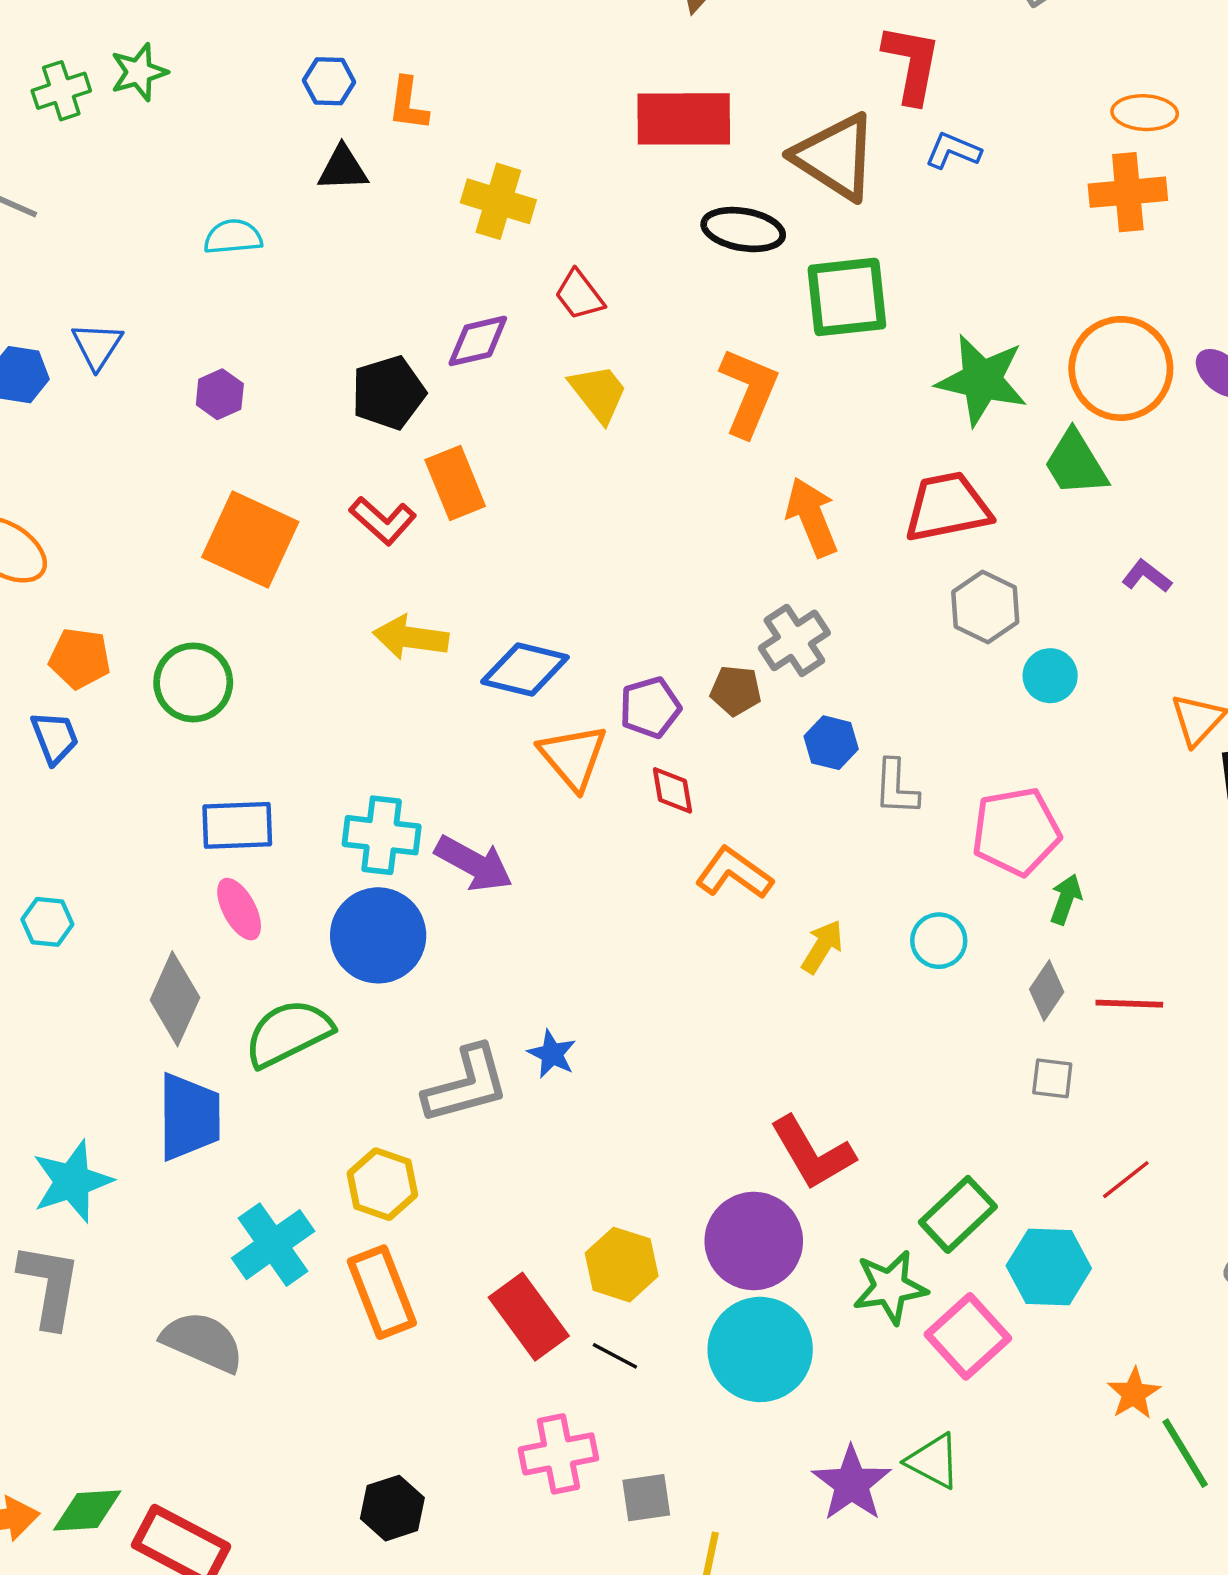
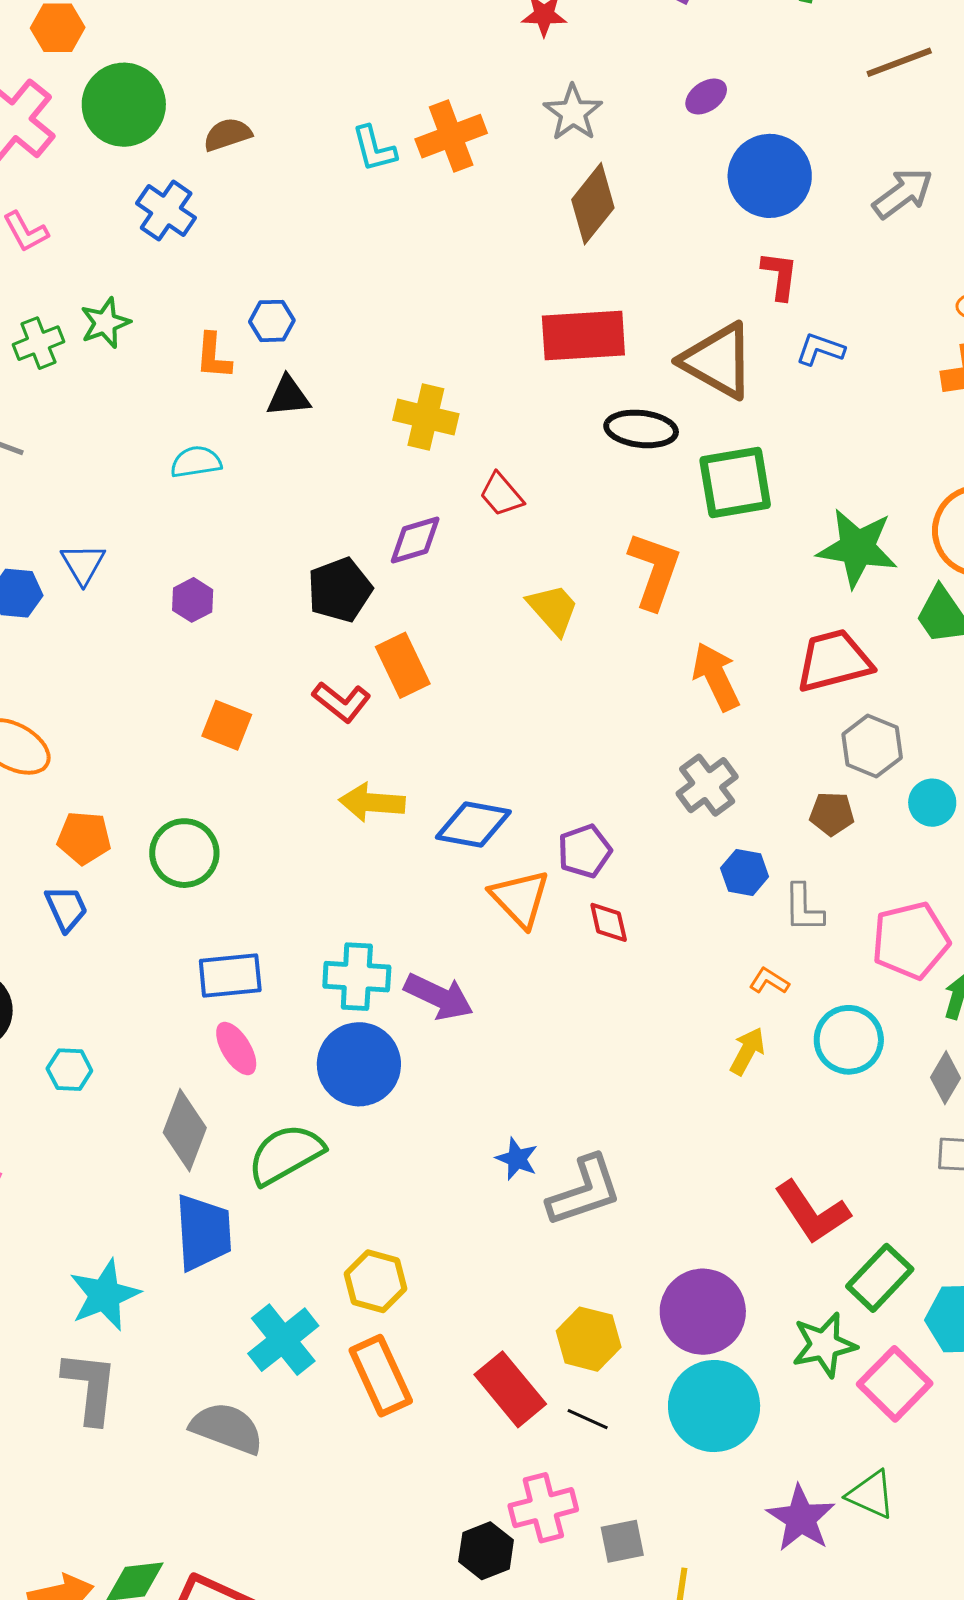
red L-shape: (912, 64) -> (780, 276), size x0.7
orange L-shape: (408, 104) -> (213, 356), moved
yellow trapezoid: (599, 393) -> (553, 609), moved
orange square: (250, 540) -> (227, 725), size x0.6
brown pentagon: (736, 691) -> (832, 814), moved
orange L-shape: (734, 873) -> (769, 981), moved, size x0.6
cyan circle: (939, 941) -> (849, 1040), size x1.4
gray L-shape: (466, 1085) -> (584, 1191), moved
red L-shape: (812, 1153) -> (812, 1212), moved
black hexagon: (392, 1508) -> (486, 1551), moved

